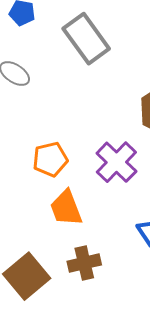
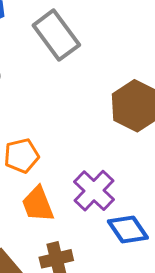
purple cross: (116, 162) -> (94, 191), moved

